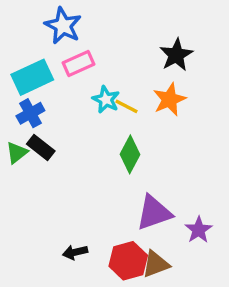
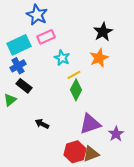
yellow line: (127, 106) -> (74, 75), moved, turned -56
green triangle: (17, 153) -> (10, 100), moved
black arrow: (75, 252) -> (42, 124), moved, turned 40

